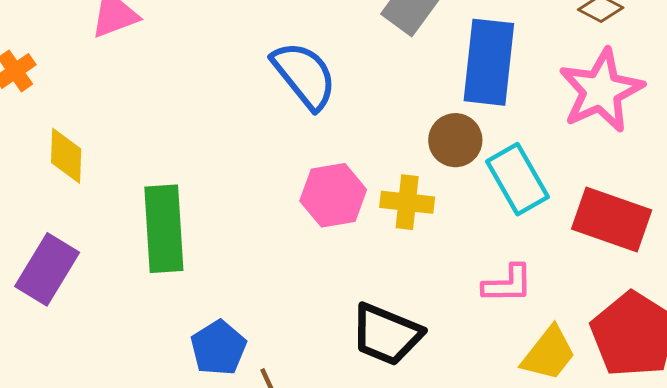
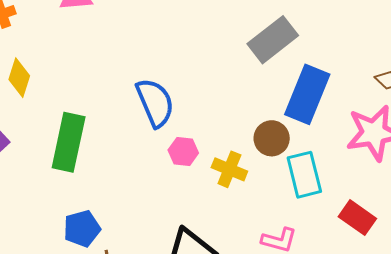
blue semicircle: (304, 75) -> (155, 103), moved
pink hexagon: (333, 195) -> (183, 151), size x0.7
red rectangle: (612, 219) -> (357, 218), size x0.7

